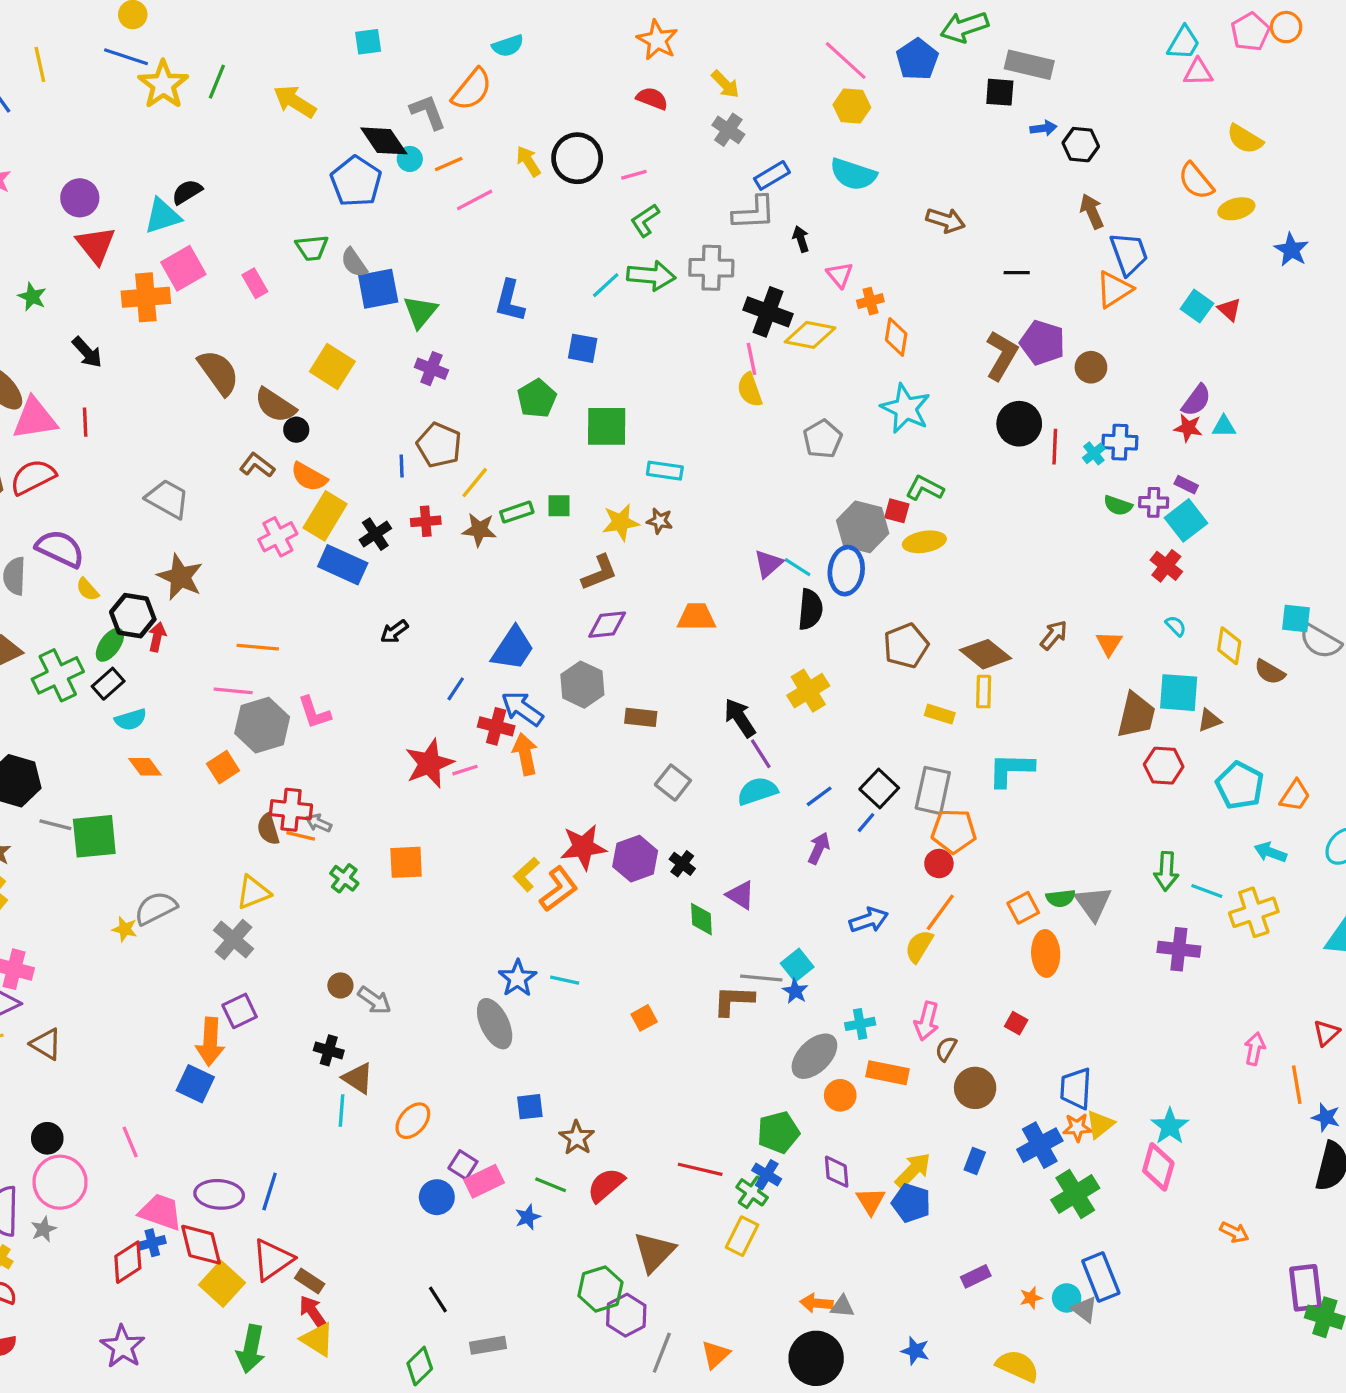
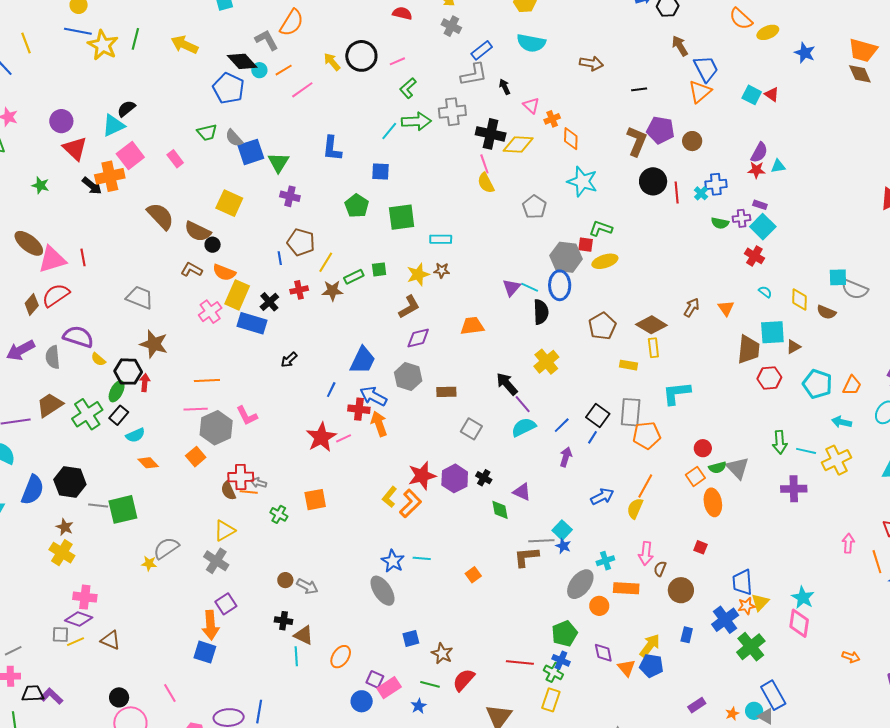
black arrow: (87, 352) -> (92, 186), moved
red circle: (939, 864) -> (703, 448), moved

